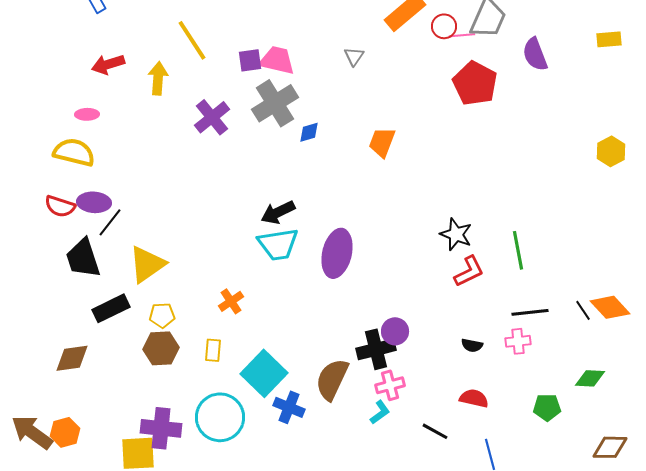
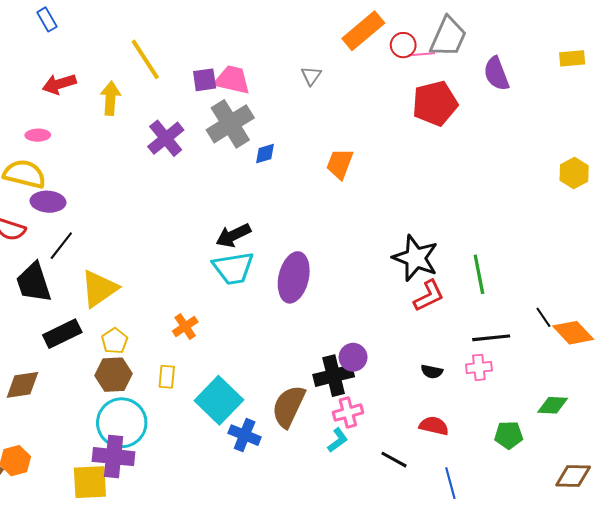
red pentagon: (475, 83) -> (435, 103), turned 30
purple ellipse: (94, 202) -> (48, 202), moved
black star: (456, 234) -> (415, 258), size x1.4
black line: (583, 310) -> (543, 317), moved
yellow pentagon: (162, 315) -> (115, 341), turned -30
cyan circle: (220, 417) -> (122, 423), moved

